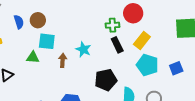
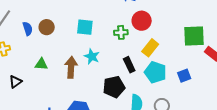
cyan square: (47, 41) -> (85, 27), moved
black rectangle: (117, 45) -> (129, 65), moved
brown arrow: (63, 60) -> (71, 67), size x1.5

